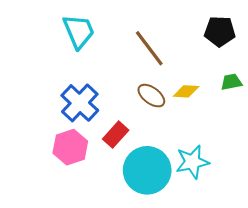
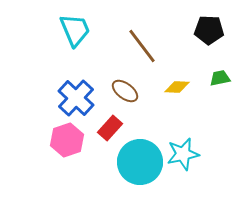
brown ellipse: (151, 96) -> (125, 91), moved

